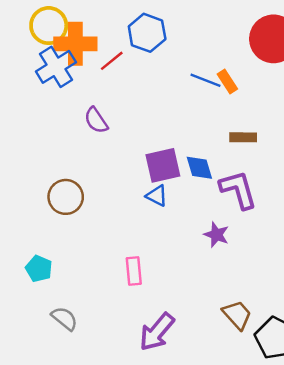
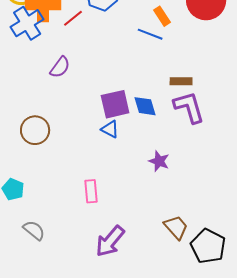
orange rectangle: (227, 81) -> (162, 16), moved
purple semicircle: (96, 120) -> (60, 67), turned -110
purple L-shape: (238, 190) -> (189, 107), moved

